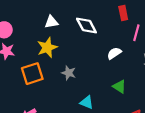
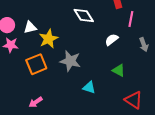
white triangle: (51, 22) -> (30, 27), moved
gray star: (69, 73) -> (70, 61), size x1.5

